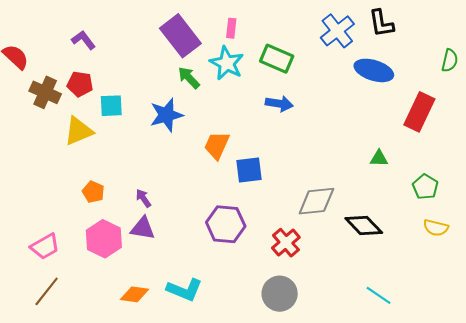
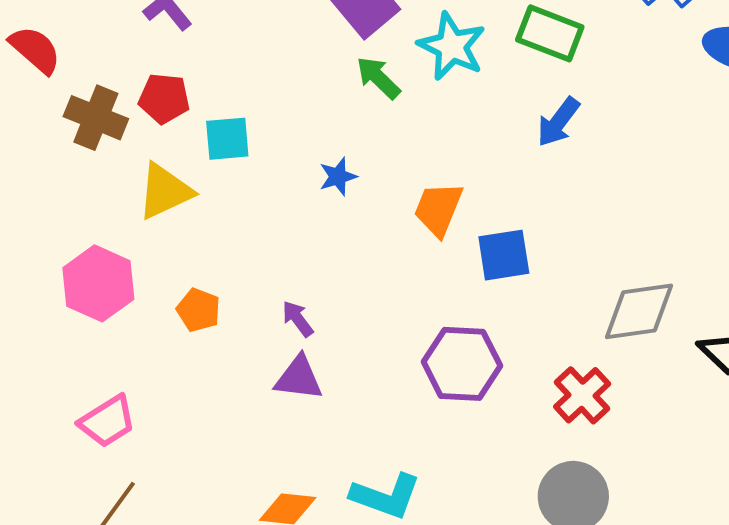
blue arrow: (279, 104) -> (558, 122), turned 120
blue star: (166, 115) -> (338, 177), moved, size x0.6
pink hexagon: (104, 239) -> (98, 283), moved

